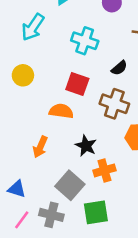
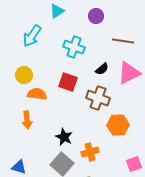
orange semicircle: (61, 111) -> (37, 94), moved
black star: (86, 146) -> (64, 137), moved
orange arrow: (40, 147) -> (27, 120), moved, turned -30

